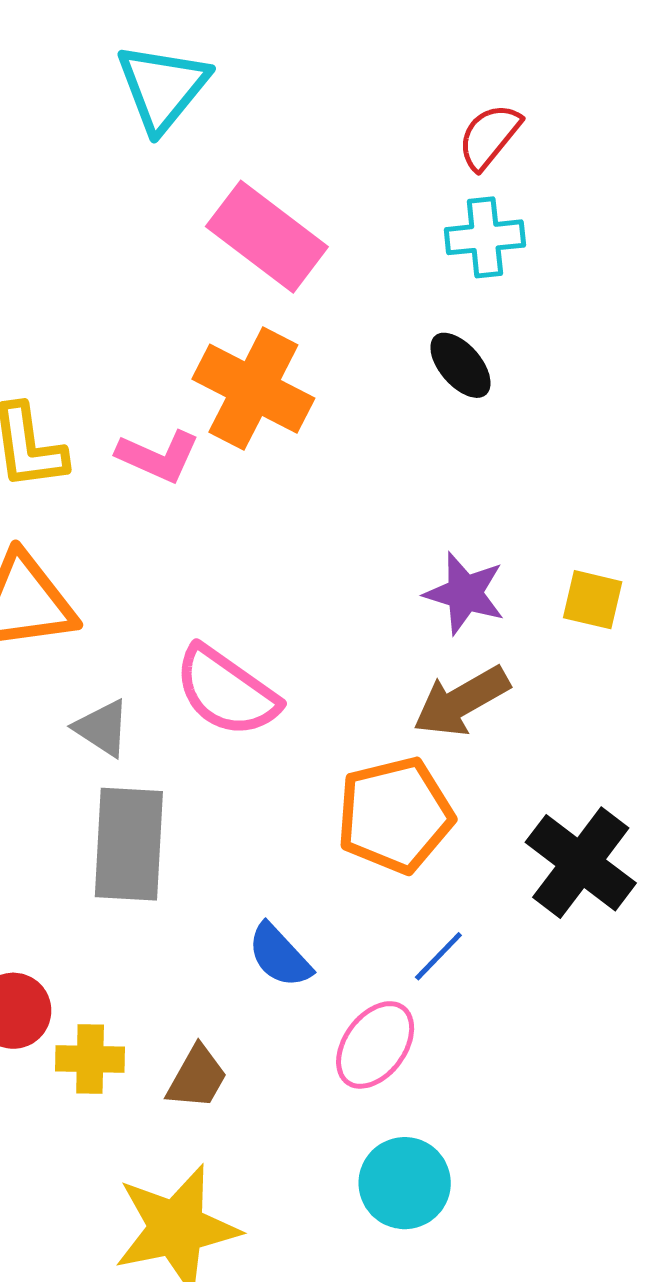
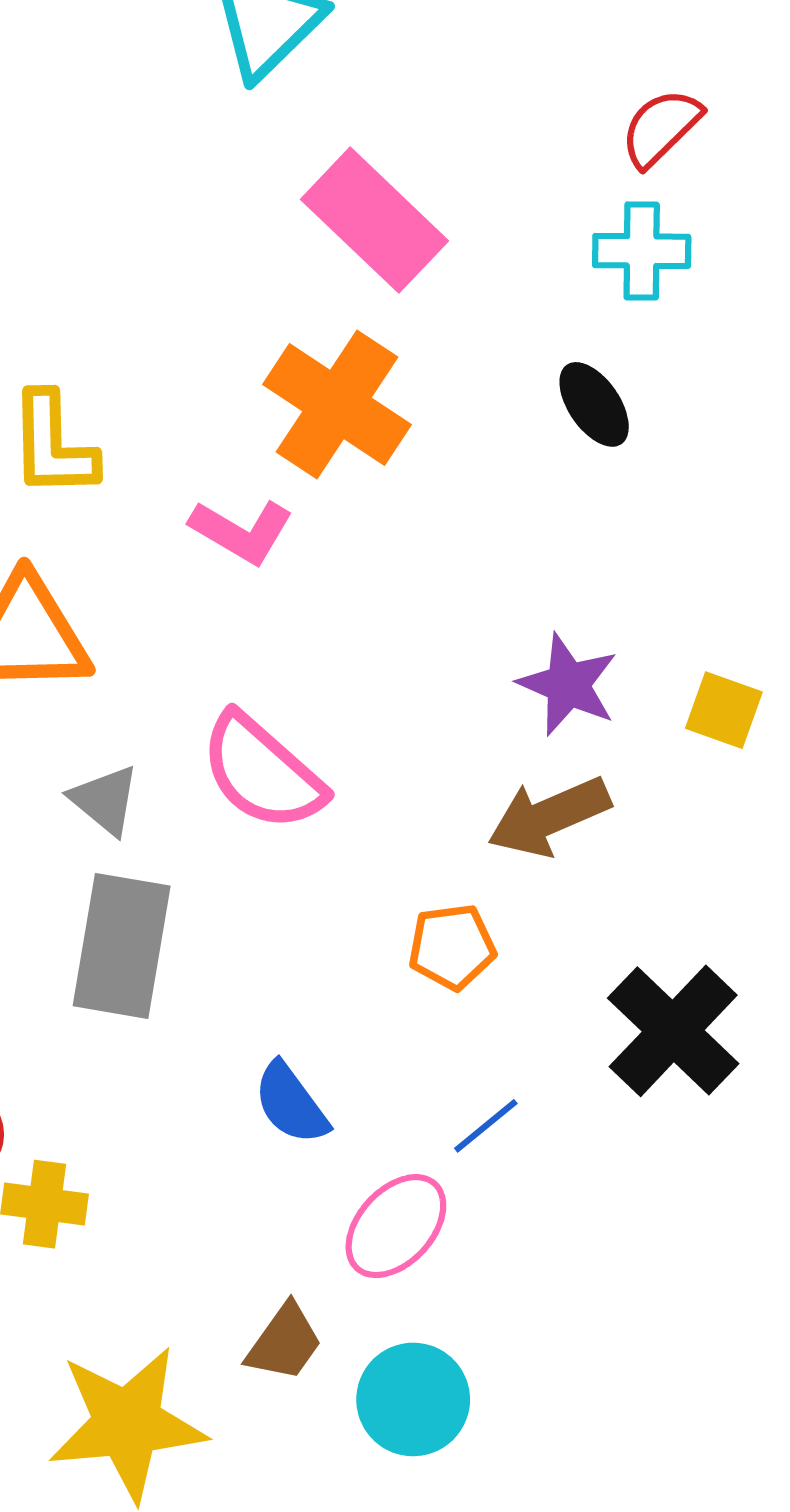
pink L-shape: (158, 456) -> (242, 531), moved
orange pentagon: (395, 815) -> (452, 947), size x0.6
brown trapezoid: (197, 1077) -> (284, 1342), moved

